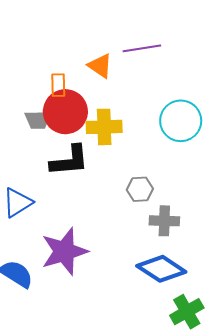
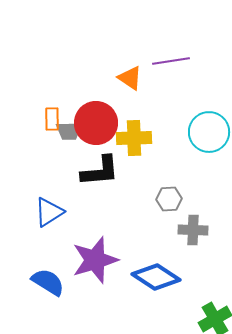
orange rectangle: (58, 85) -> (52, 119), moved
blue diamond: (161, 269) -> (156, 277), moved

